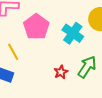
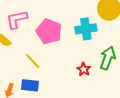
cyan cross: (73, 33) -> (86, 29), turned -30

